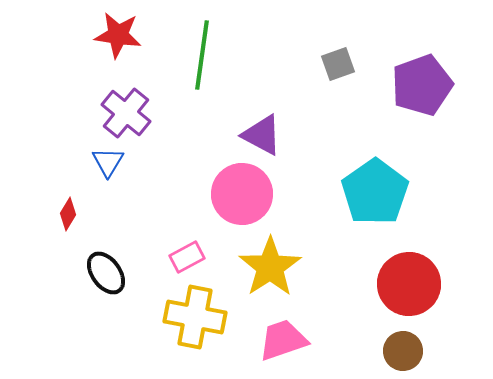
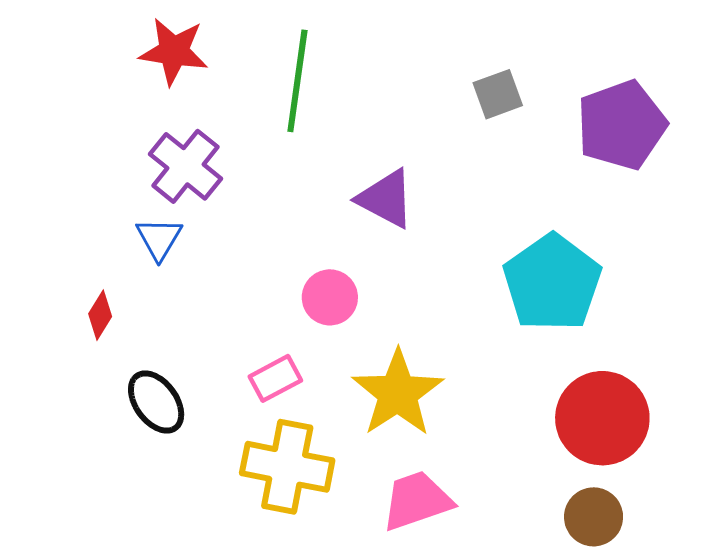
pink circle: (242, 194) -> (330, 297), moved, size x0.6

